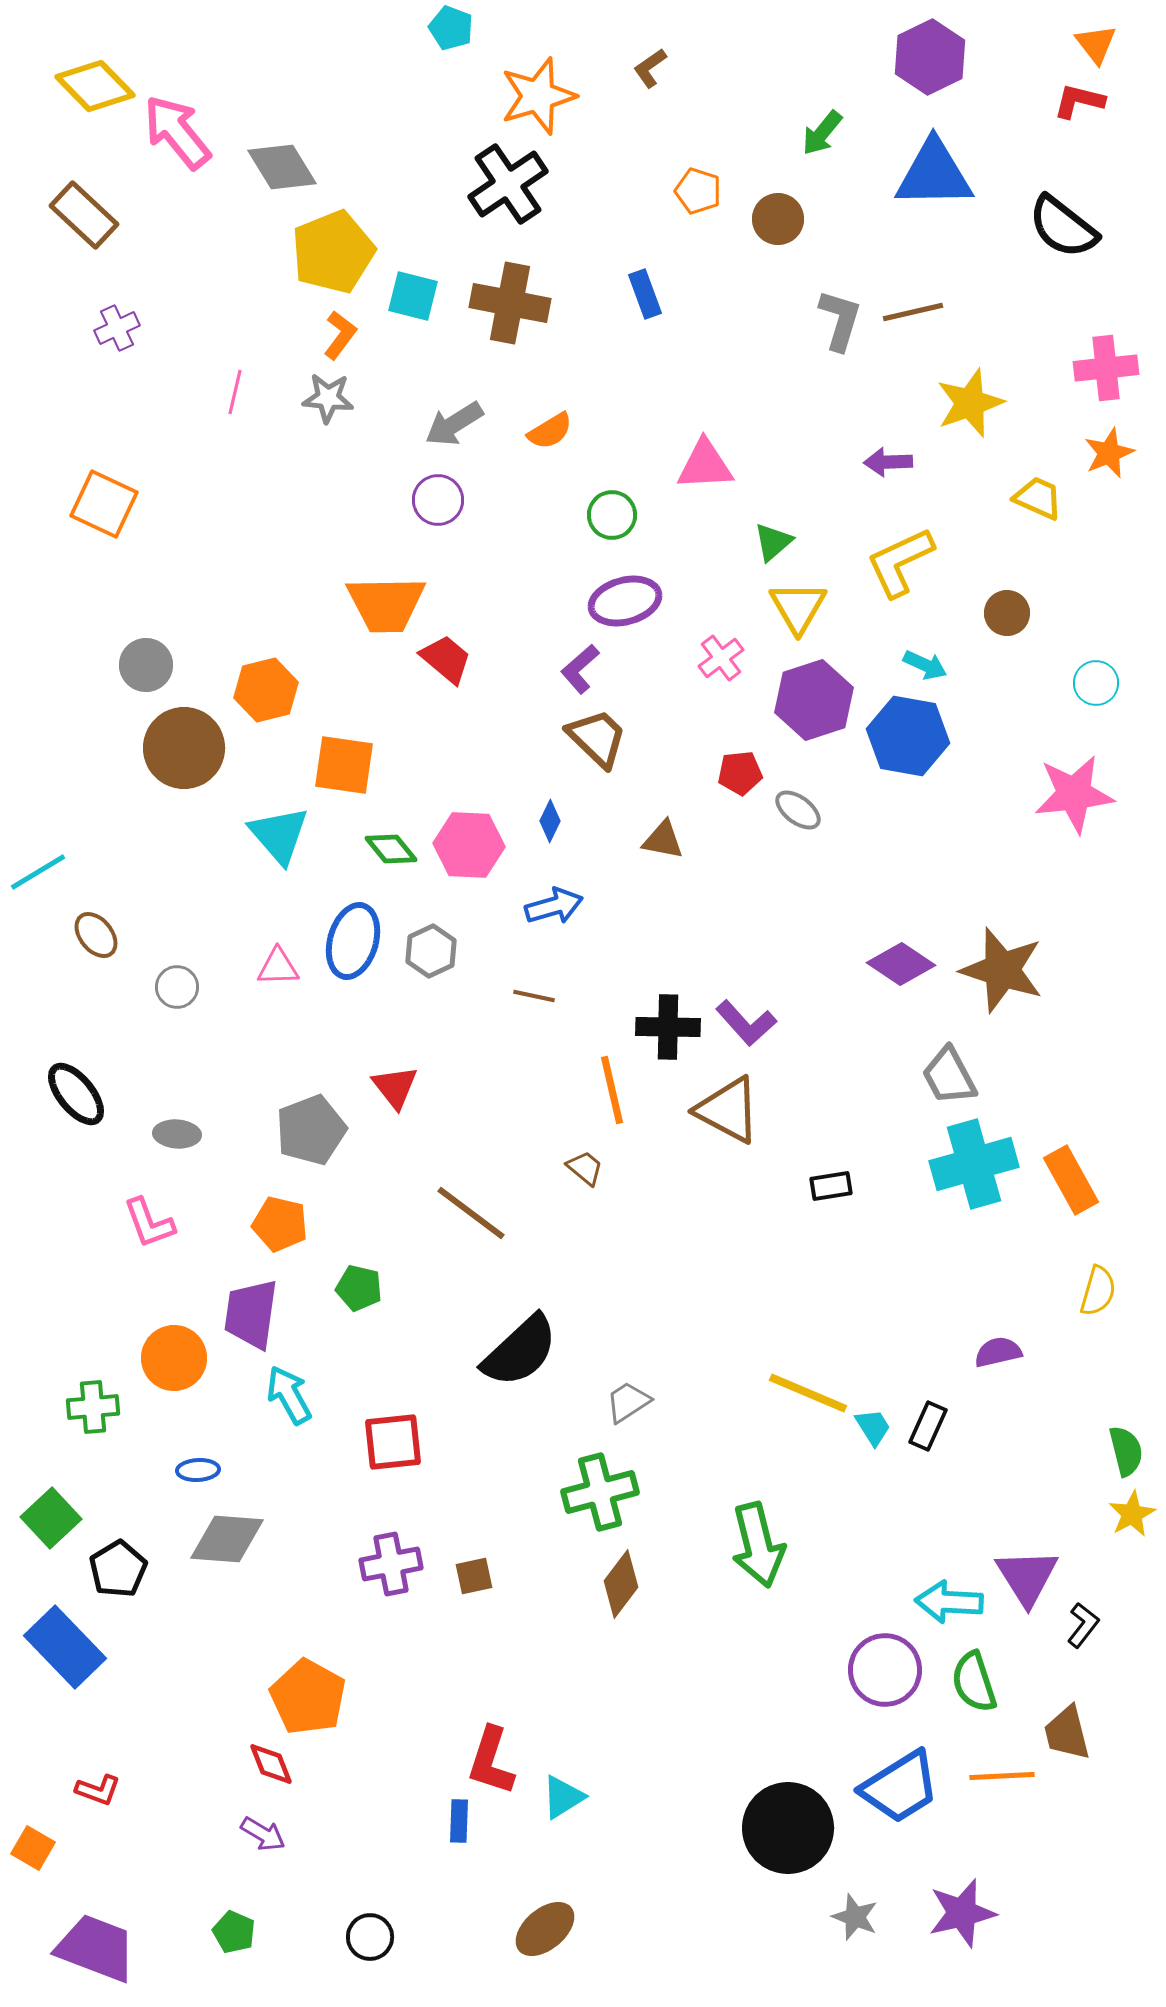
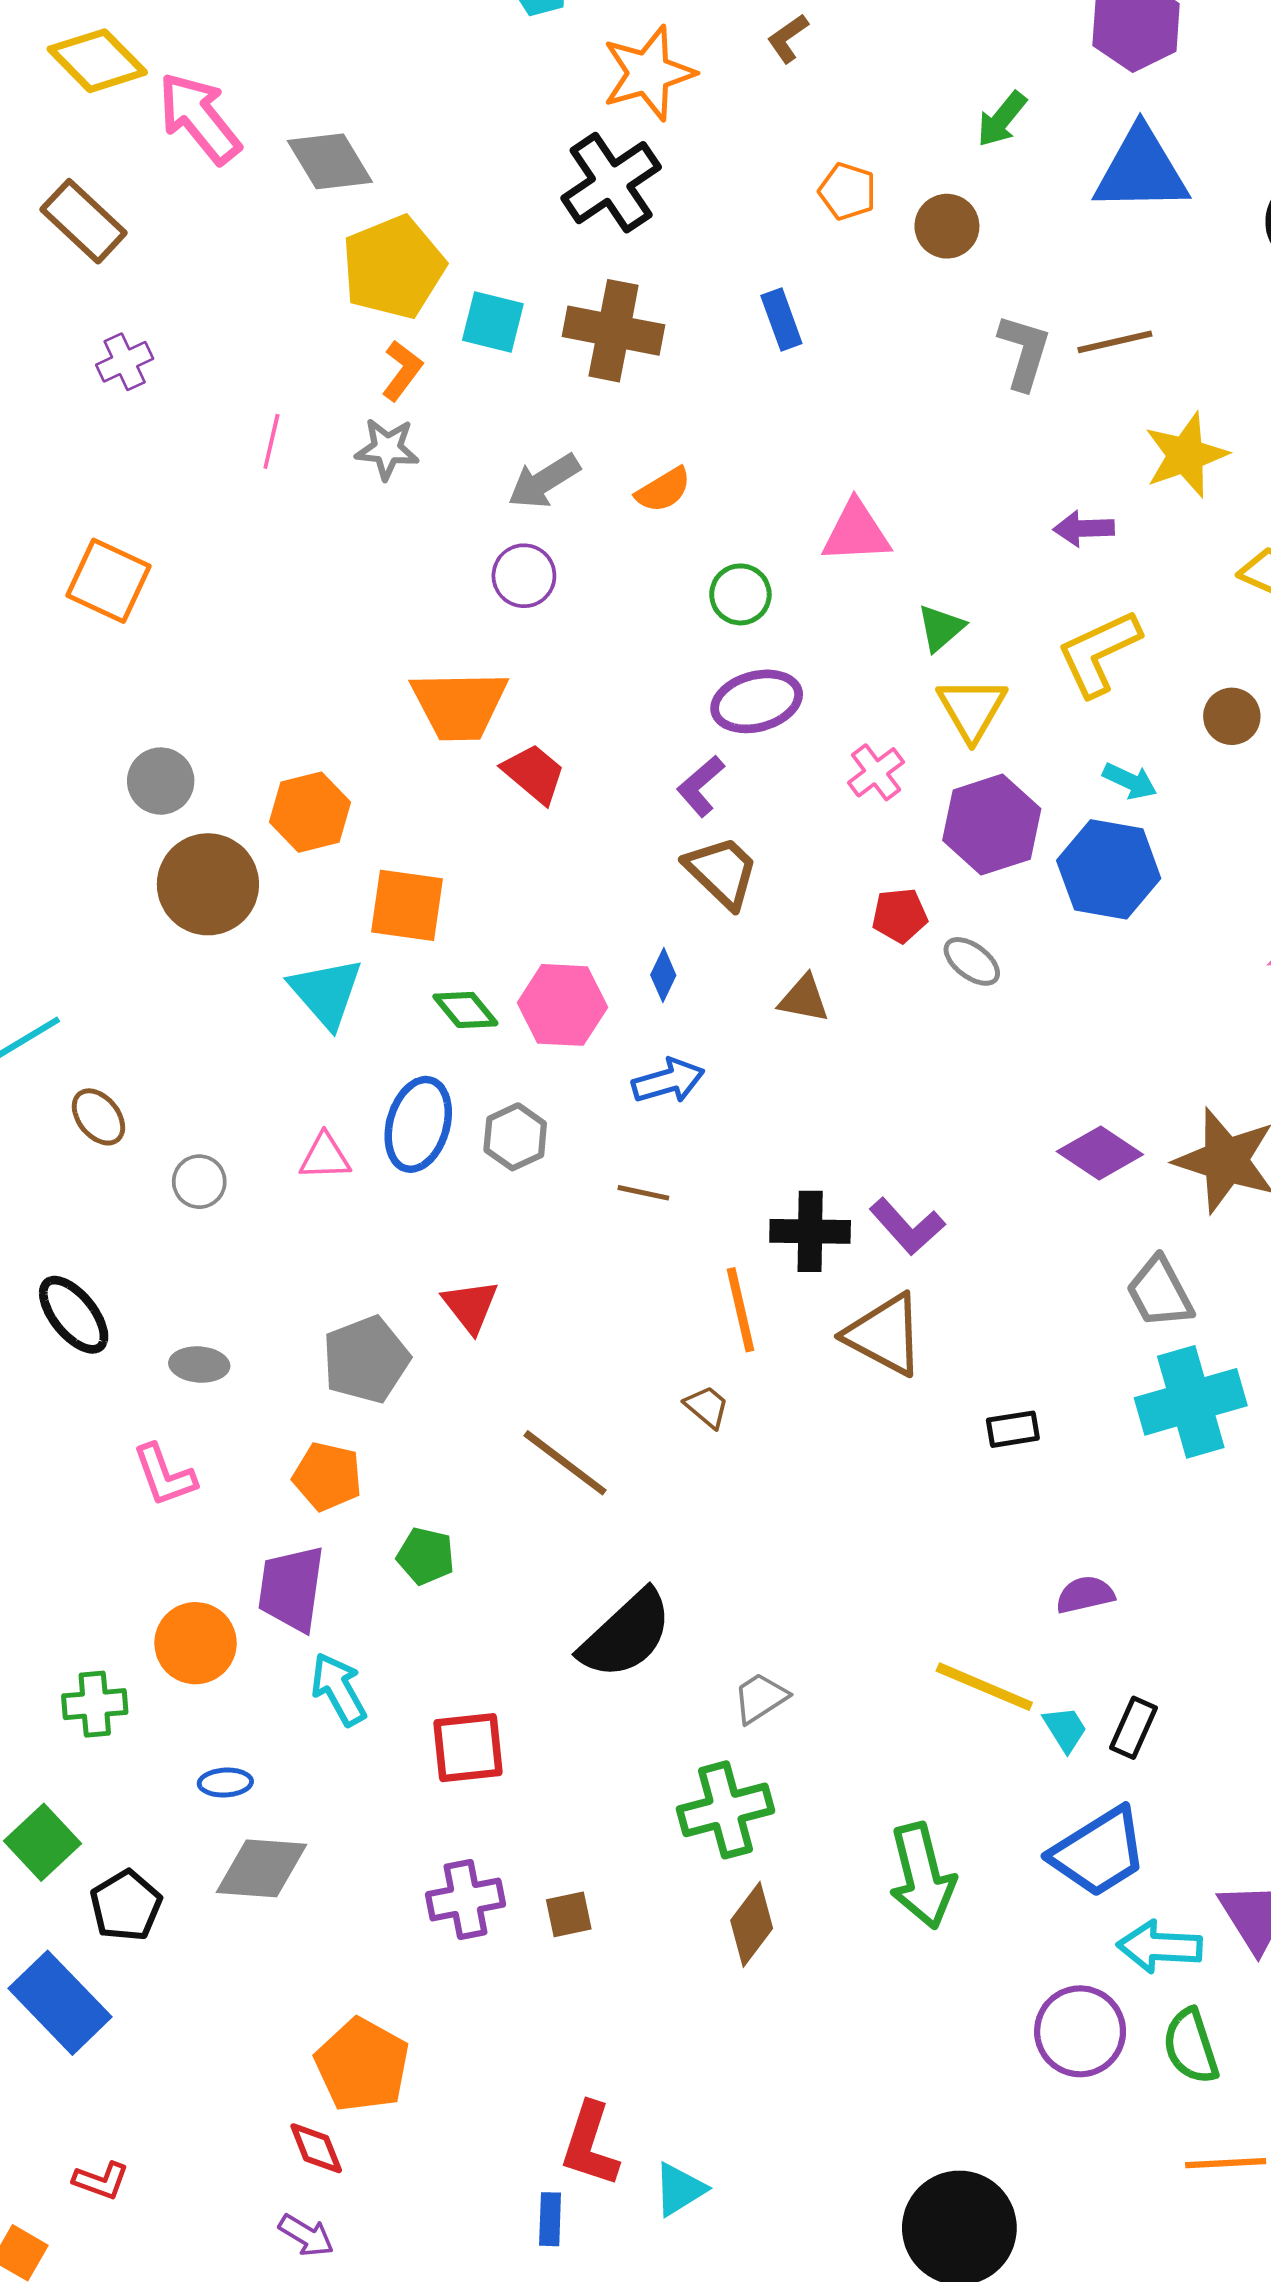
purple semicircle: (998, 1352) -> (1085, 1595), moved
blue trapezoid: (900, 1787) -> (1099, 1852), moved

